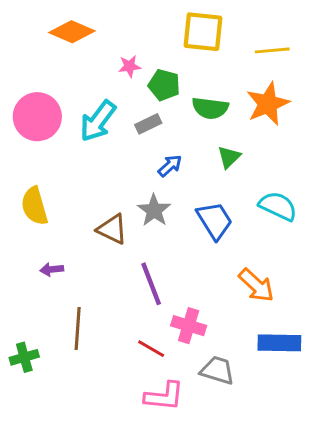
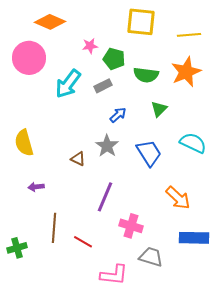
pink circle: (37, 117) -> (29, 58), moved
brown triangle: (112, 229) -> (78, 159), size x0.7
purple line: (151, 284) -> (105, 197), turned 44
red line: (151, 349) -> (83, 242), moved

